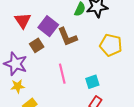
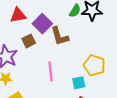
red triangle: (23, 20) -> (18, 15), turned 48
yellow pentagon: (111, 45) -> (94, 65), moved

